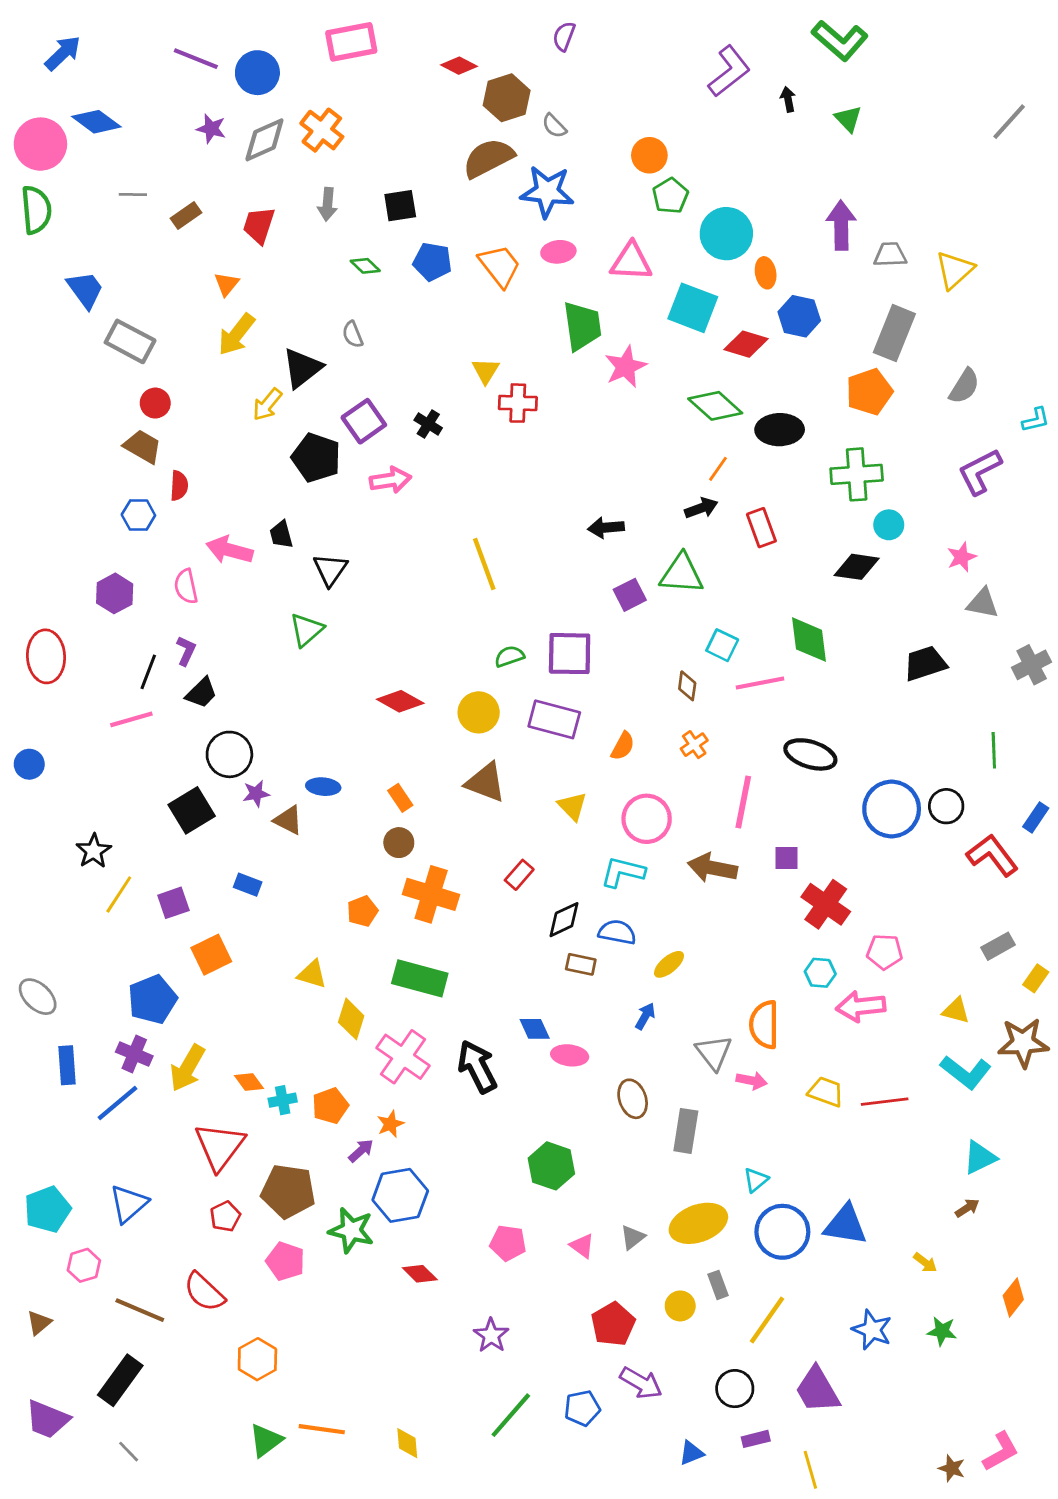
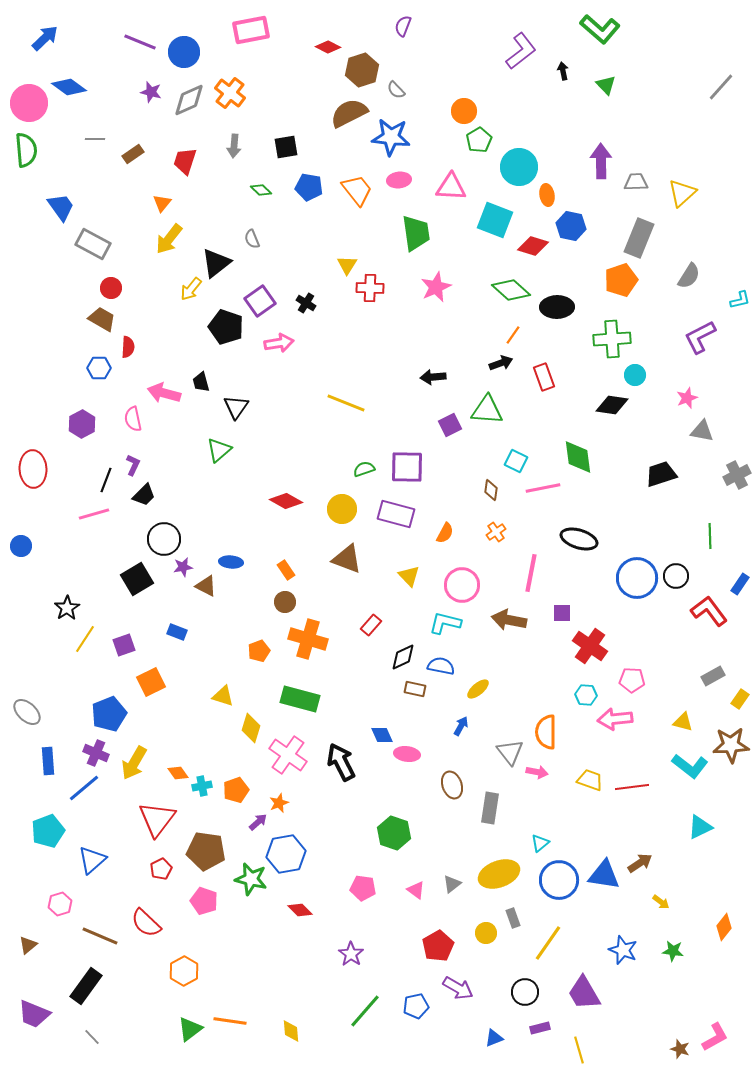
pink star: (626, 367) -> (436, 287), moved
yellow line: (484, 564) -> (346, 403), turned -48
brown arrow: (967, 1208) -> (640, 863), moved, size x1.4
cyan pentagon: (47, 1209) -> (48, 831), moved

